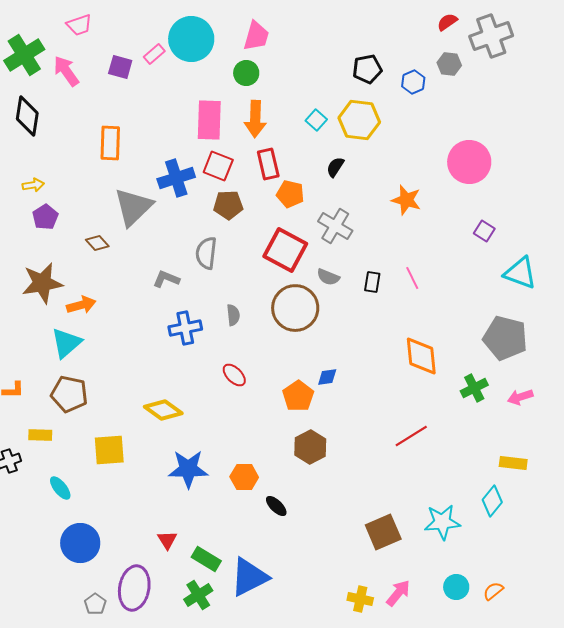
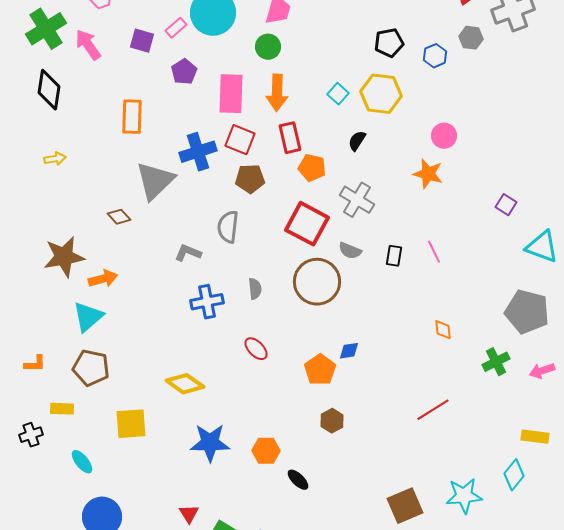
pink circle: (469, 162) -> (444, 136), moved, size x0.6
purple pentagon: (45, 217) -> (184, 72), moved
orange diamond: (421, 356) -> (443, 330), size x0.5
brown hexagon: (310, 447) -> (332, 421), size x0.7

